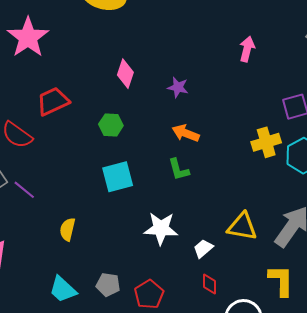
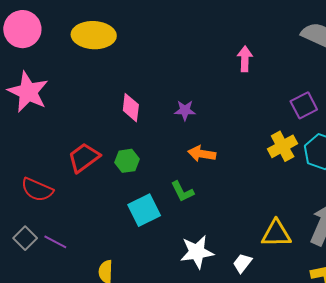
red trapezoid: (53, 101) -> (84, 158), moved
green L-shape: (179, 170) -> (182, 192), moved

